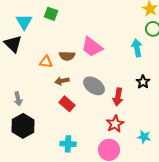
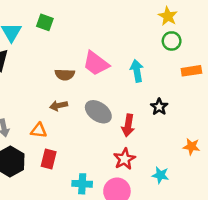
cyan arrow: (137, 48) -> (137, 71), moved
orange triangle: (46, 62) -> (39, 130), moved
red rectangle: (67, 104) -> (49, 159), moved, turned 63
cyan cross: (68, 144) -> (82, 184), moved

